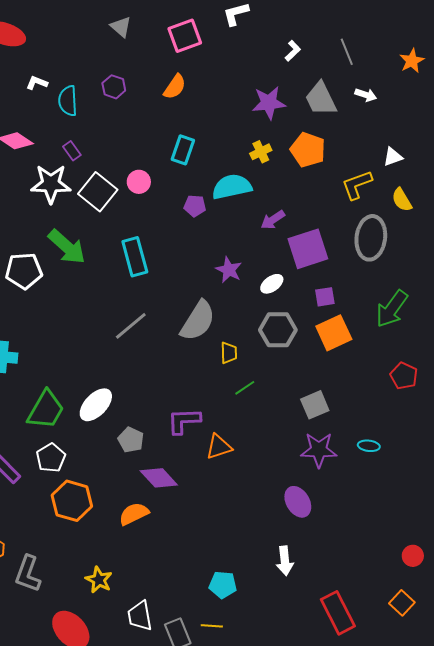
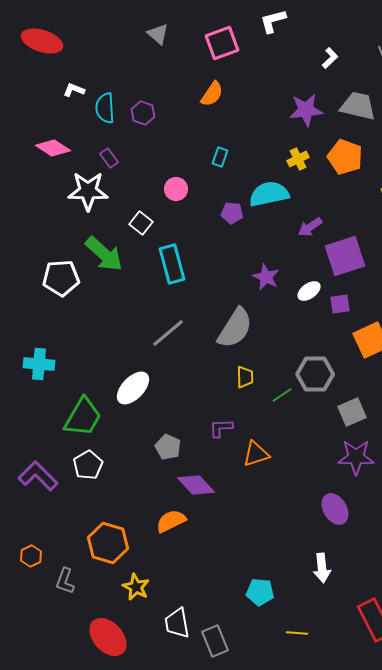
purple hexagon: (114, 87) -> (143, 113), moved
gray trapezoid: (321, 99) -> (358, 106), turned 129
cyan rectangle: (183, 150) -> (220, 157), size x0.7
white square: (98, 192) -> (141, 223), moved, size x0.6
purple square: (325, 297) -> (340, 304), moved
gray hexagon: (278, 330) -> (315, 374), moved
yellow trapezoid: (229, 353) -> (245, 377), moved
white ellipse: (96, 405) -> (133, 388), moved
purple L-shape: (184, 421) -> (221, 428), size x0.7
orange hexagon: (72, 501) -> (108, 543), moved
gray L-shape: (28, 574) -> (65, 581), size x0.7
yellow line: (212, 626) -> (297, 633), moved

